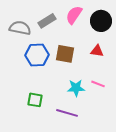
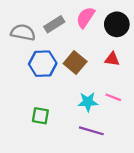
brown square: (65, 54) -> (75, 63), turned 30
purple line: (67, 113) -> (91, 131), moved

